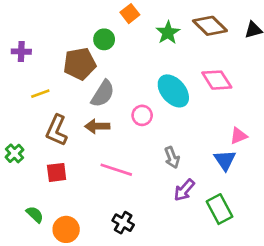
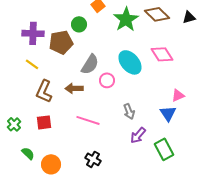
green star: (168, 33) -> (126, 19), size x1.4
purple cross: (21, 52) -> (33, 33), moved, size x1.5
yellow line: (40, 94) -> (32, 64), turned 56
gray semicircle: (103, 94) -> (90, 64), moved
green cross: (15, 153) -> (14, 124), moved

